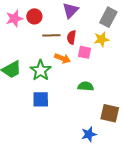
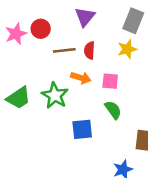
pink square: (84, 52) -> (110, 81), moved
green semicircle: (86, 86) -> (113, 110), turned 56
blue square: (41, 99) -> (82, 129), moved

